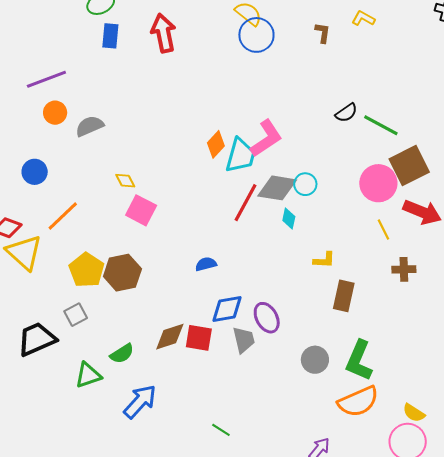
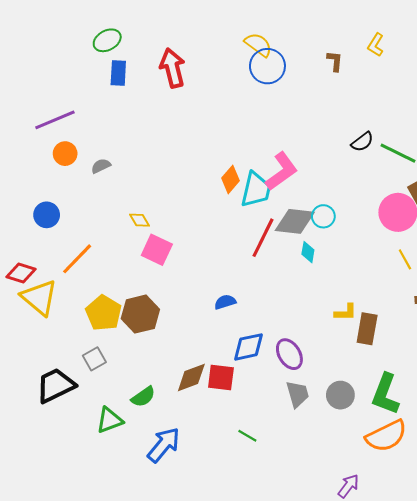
yellow L-shape: (363, 18) -> (376, 45), turned -85
gray semicircle: (90, 126) -> (101, 166), size x0.7
yellow L-shape: (324, 260) -> (346, 312), moved
gray trapezoid: (244, 340) -> (298, 394), moved
green line: (221, 430) -> (247, 436), moved

